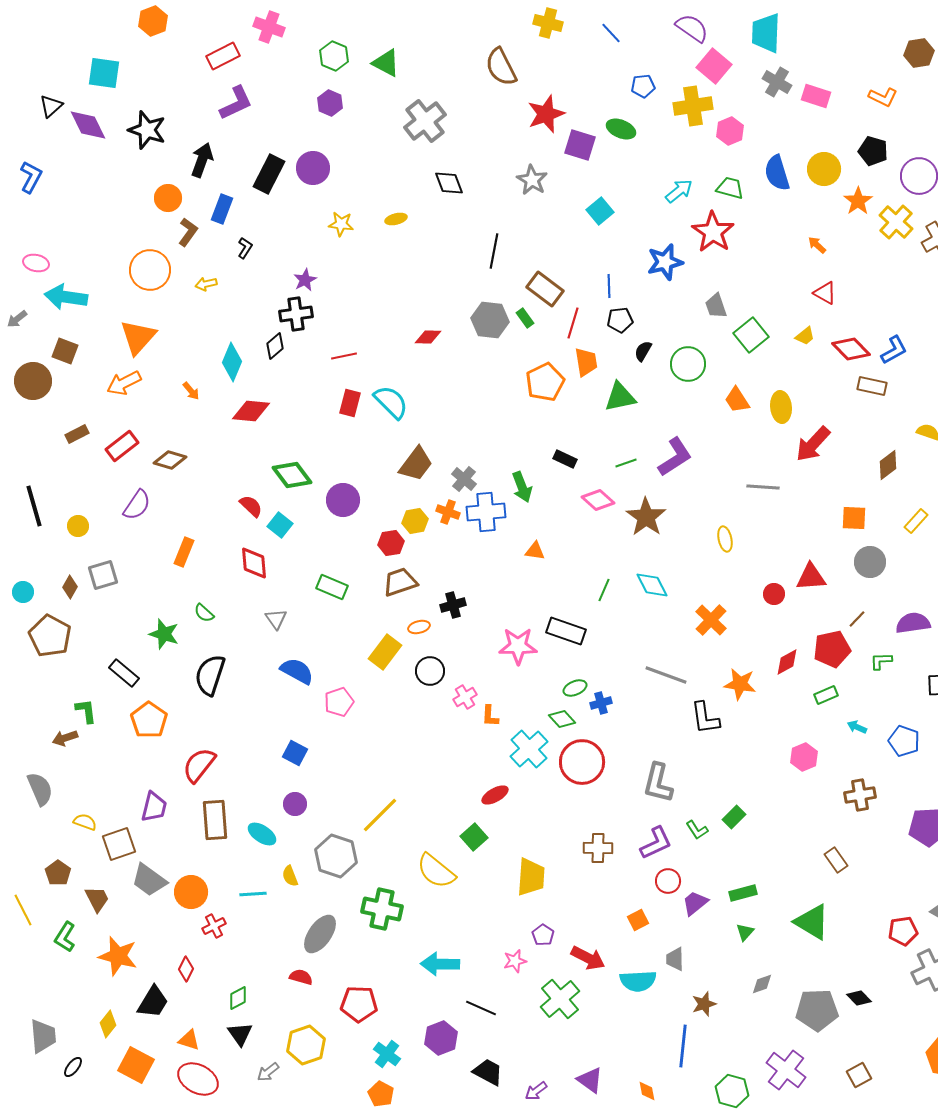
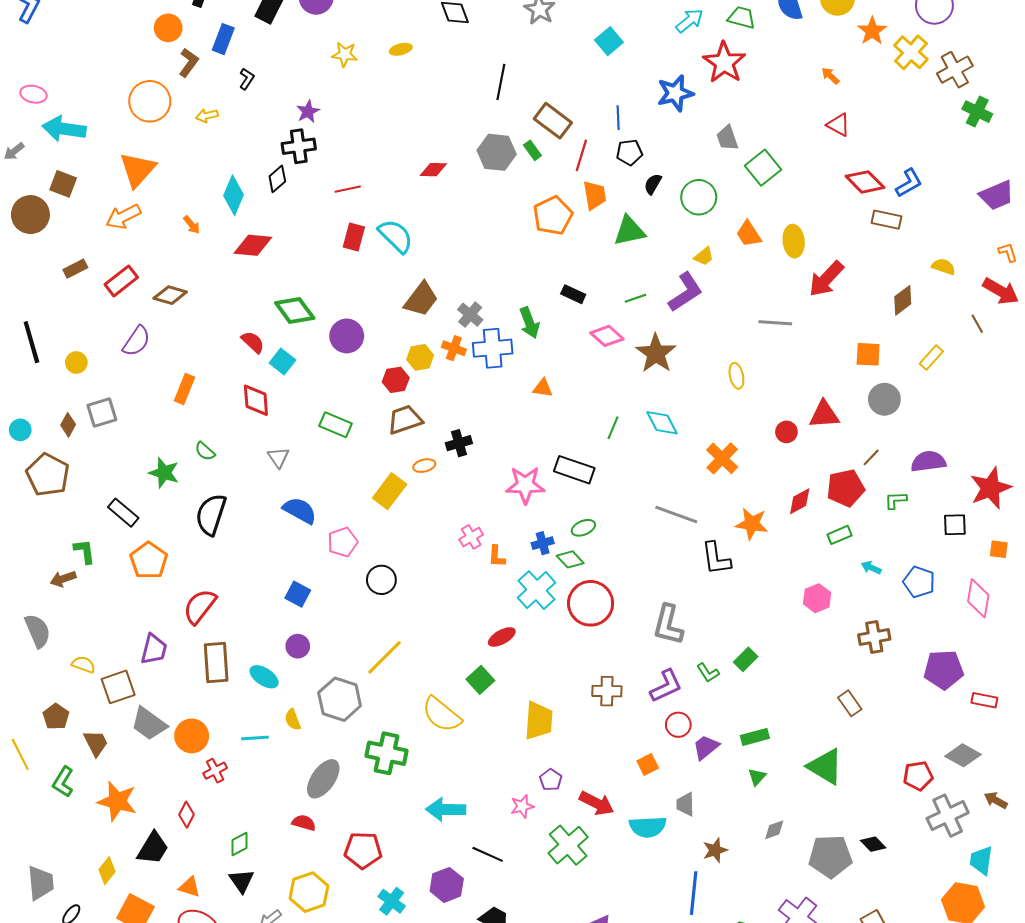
yellow trapezoid: (805, 336) -> (704, 256), moved
black circle: (430, 671) -> (381, 580), moved
blue cross: (601, 703) -> (543, 543), moved

